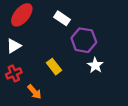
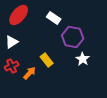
orange arrow: (34, 92) -> (30, 73), moved, turned -96

